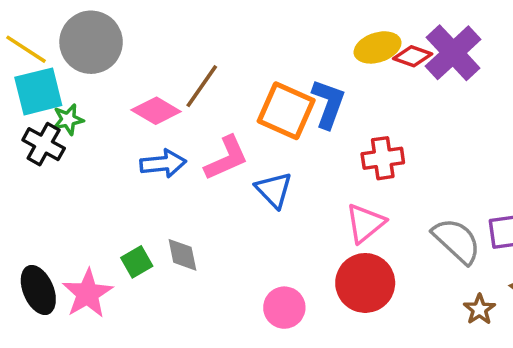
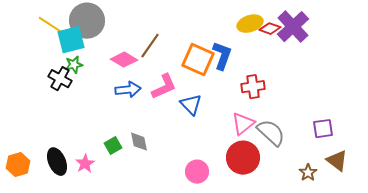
cyan square: (38, 91) -> (71, 40), moved
gray semicircle: (457, 241) -> (271, 133), moved
pink star: (88, 294) -> (85, 164), size x0.7

